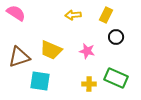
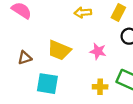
brown triangle: (19, 57) -> (25, 58), size x0.6

